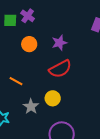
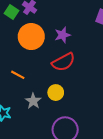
green square: (10, 20) -> (11, 12), turned 32
orange circle: (29, 44) -> (31, 37), size x1.6

